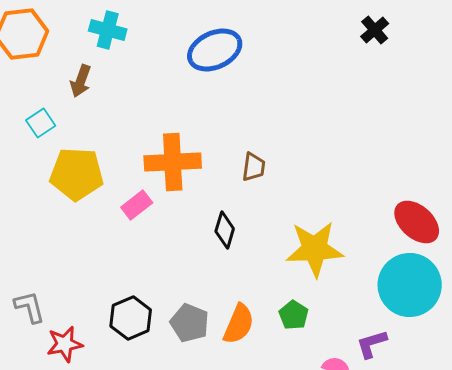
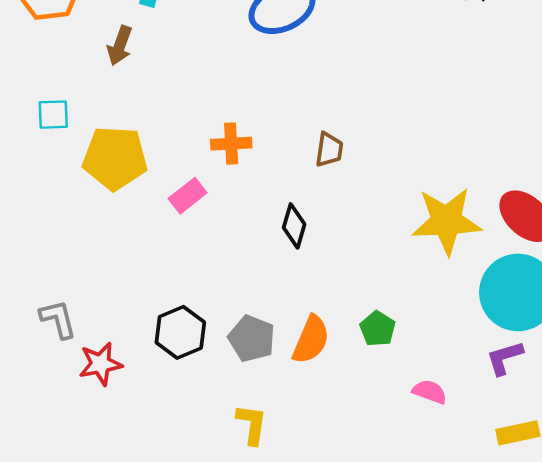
cyan square: (41, 123) -> (53, 115), moved, turned 32
orange cross: (173, 162) -> (231, 144), size x0.6
yellow star: (315, 249) -> (447, 221), moved
purple L-shape: (372, 344) -> (505, 358), moved

